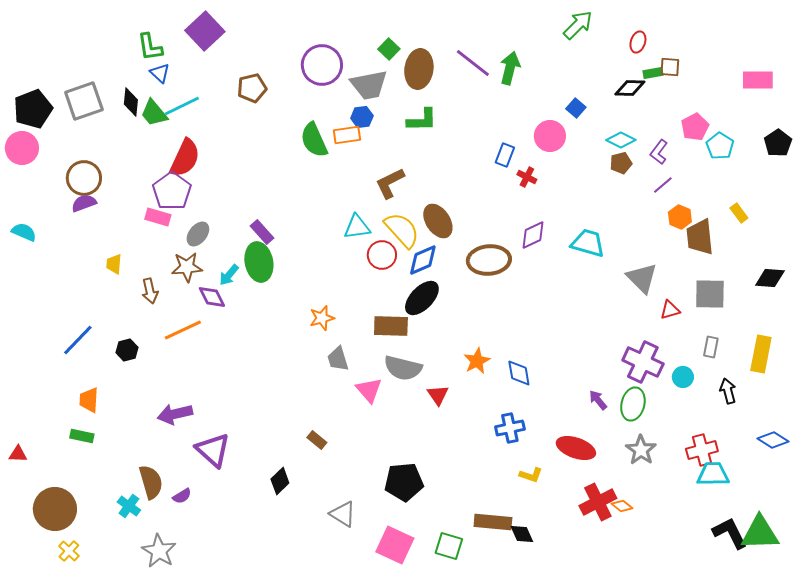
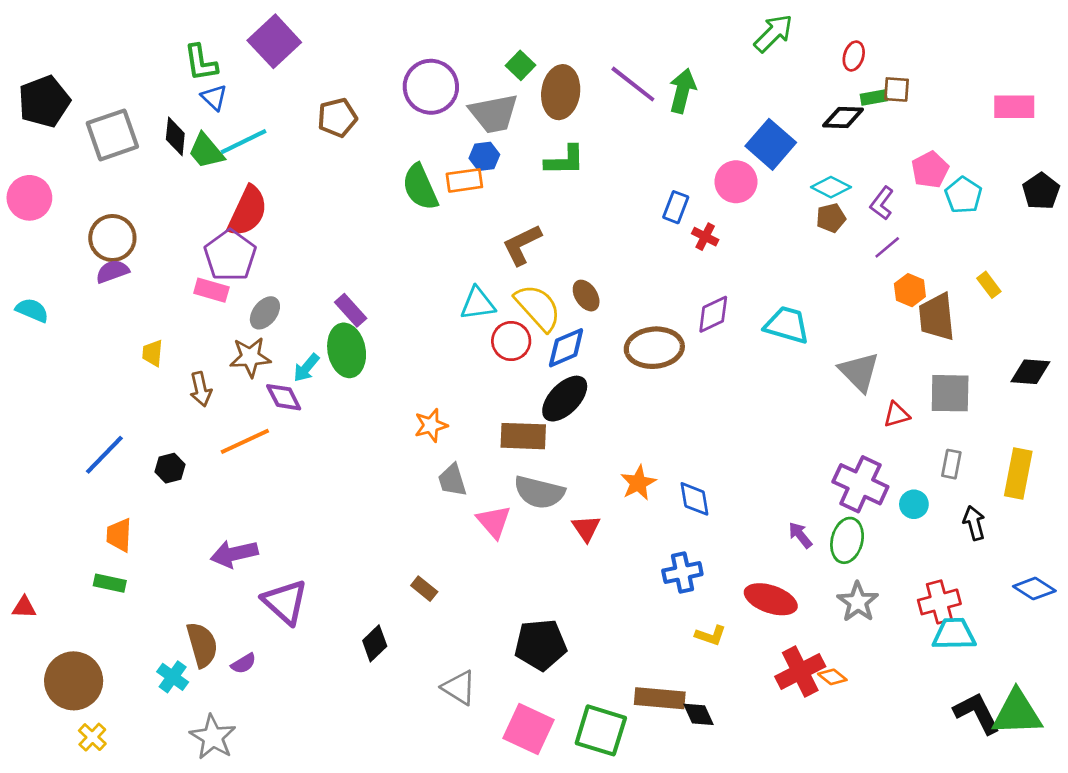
blue square: (576, 108) -> (771, 144), size x1.8
black pentagon: (33, 109) -> (44, 101), moved
brown ellipse: (438, 221) -> (586, 296), size x0.7
green square: (449, 546) -> (601, 730), size x1.4

